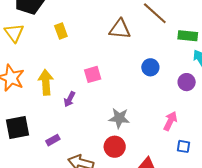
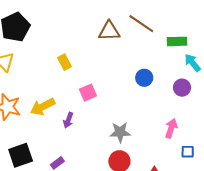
brown triangle: (120, 29) -> (109, 31), moved
yellow rectangle: (61, 31) -> (65, 62), moved
yellow arrow: (46, 82) -> (43, 107), turned -105

